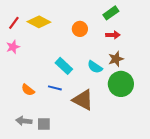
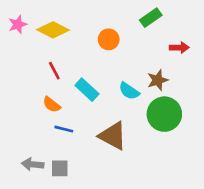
red line: (14, 23) -> (54, 71), moved, turned -64
red arrow: (113, 35) -> (179, 48), moved
pink star: (13, 47) -> (18, 24), moved
blue line: (55, 88) -> (64, 129), moved
orange semicircle: (28, 90) -> (52, 105), moved

